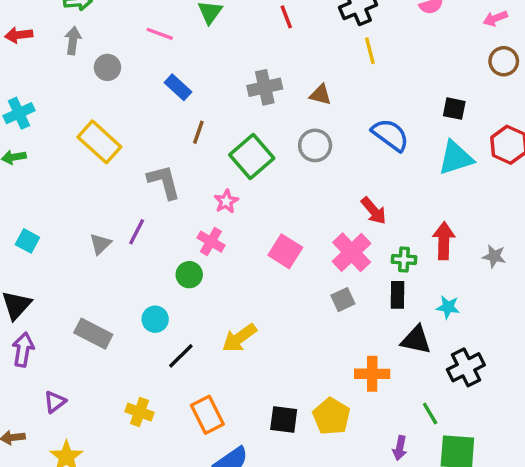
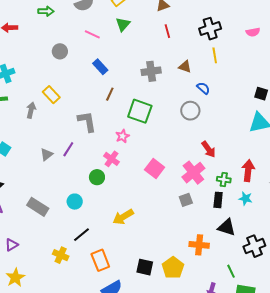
gray arrow: (73, 41) -> (31, 110), moved
brown triangle: (321, 95) -> (185, 67), moved
blue semicircle: (390, 135) -> (203, 88), moved, size x0.6
yellow rectangle: (99, 142) -> (51, 95), size x0.7
gray circle: (315, 145) -> (190, 111), moved
green square: (252, 157) -> (140, 111), turned -35
cyan star: (448, 307) -> (245, 198), moved
black line: (181, 356) -> (81, 235), moved

